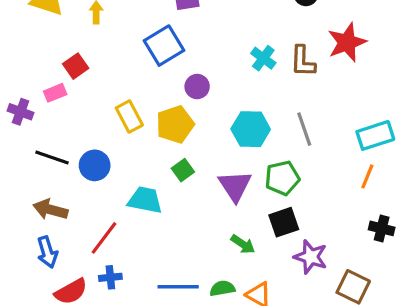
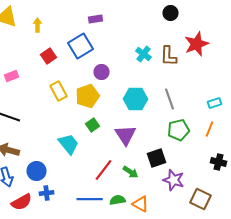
red square: (76, 66) -> (48, 56), moved
cyan rectangle: (375, 135) -> (214, 103), size x0.6
blue circle: (95, 165) -> (36, 171), moved
green pentagon: (282, 178) -> (178, 130), moved
cyan trapezoid: (145, 200) -> (68, 144), turned 40
red line: (104, 238) -> (104, 170), moved

